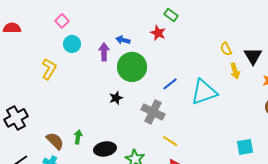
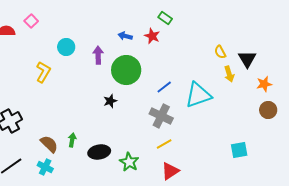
pink square: (62, 21) -> (31, 21), moved
blue arrow: (123, 40) -> (125, 36), moved
gray cross: (153, 112) -> (161, 116), moved
yellow line: (170, 141) -> (164, 144), turned -63

